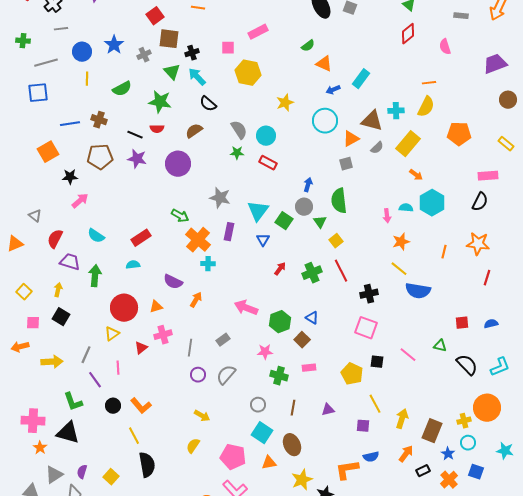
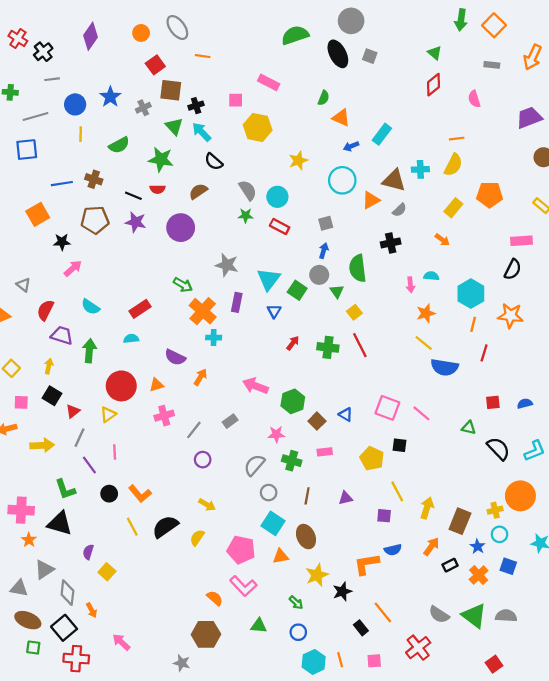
pink rectangle: (258, 32) -> (269, 82), turned 54
green semicircle: (308, 46) -> (324, 98), turned -32
yellow rectangle: (408, 144) -> (453, 208), moved, size x0.7
gray square: (346, 164) -> (326, 223), moved
cyan hexagon: (432, 203) -> (471, 294), moved
green cross: (312, 273) -> (328, 347), turned 30
red line: (487, 278) -> (484, 353), moved
black cross: (369, 294) -> (391, 243), moved
blue triangle: (312, 318) -> (346, 415), moved
red triangle: (141, 348) -> (73, 411), moved
gray line: (190, 348) -> (194, 430), turned 30
pink line: (408, 355) -> (421, 413), moved
gray semicircle: (226, 375) -> (254, 465), moved
black semicircle: (147, 465) -> (165, 527), moved, turned -115
purple semicircle: (82, 472) -> (88, 552), moved

